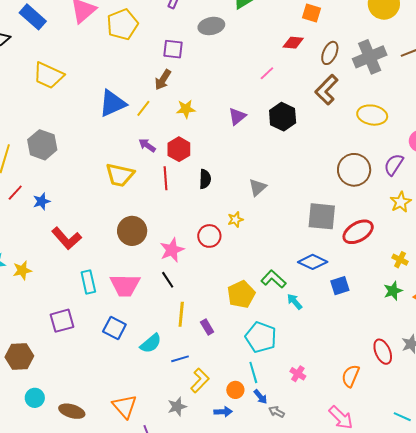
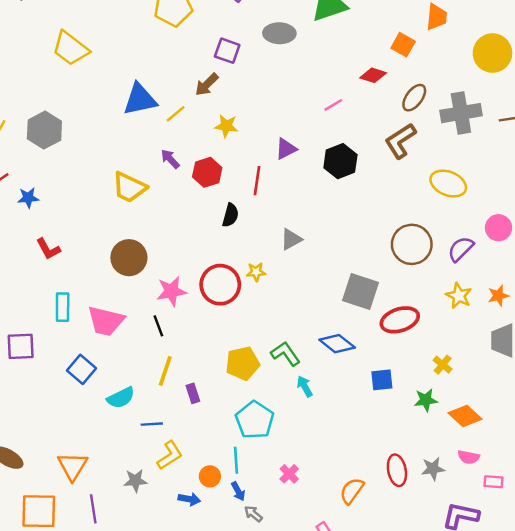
red line: (166, 178) -> (257, 181), moved
yellow star: (401, 202) -> (459, 296), turned -30
red circle: (209, 236) -> (220, 285), size x1.4
red L-shape: (66, 238) -> (48, 249), size x0.7
blue square: (340, 286) -> (382, 380), moved

